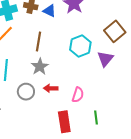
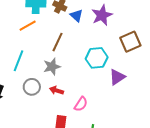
brown square: (115, 31) -> (130, 42), moved

